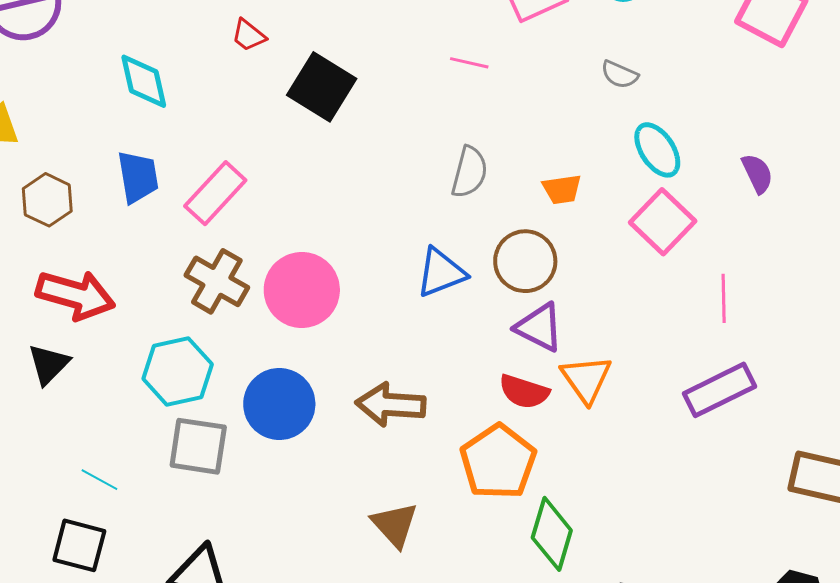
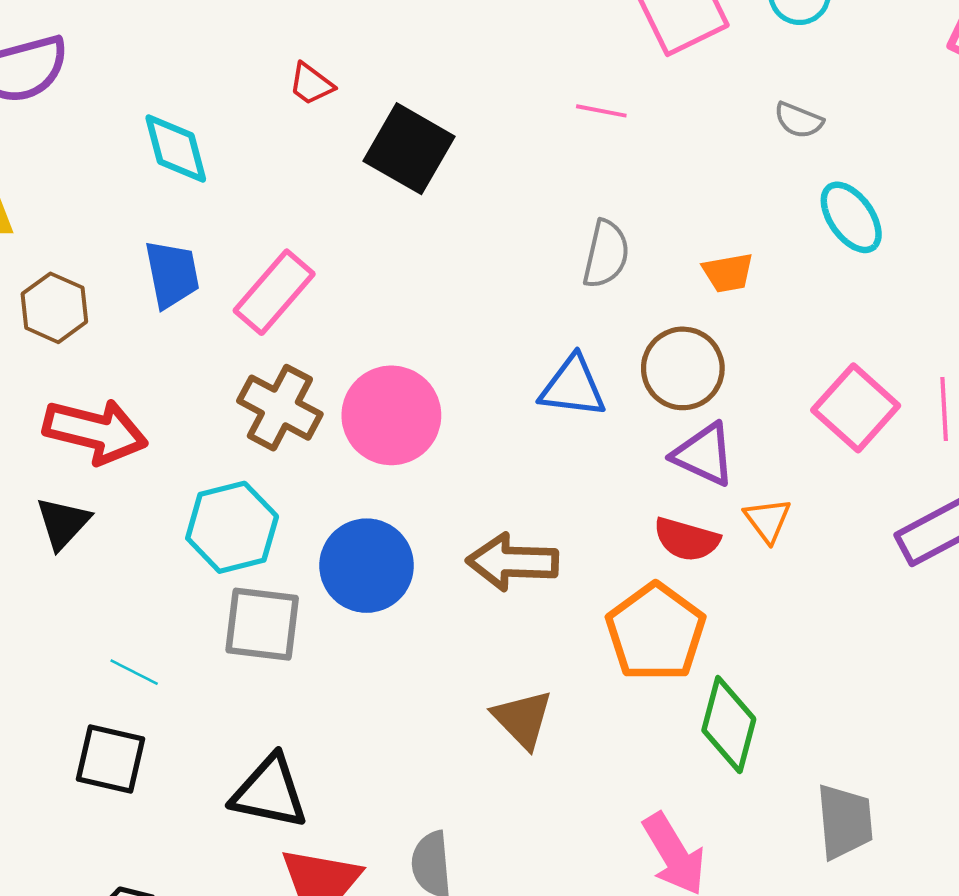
pink square: (663, 222) -> (856, 408), moved
blue triangle: (441, 273) -> (573, 387), turned 30
orange triangle: (586, 379) -> (768, 520), size x0.7

